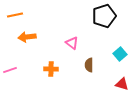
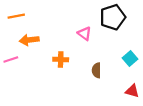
pink triangle: (72, 43) -> (85, 33), moved
orange cross: (51, 69) -> (61, 60), moved
pink line: (10, 70) -> (11, 60), moved

